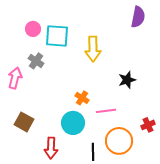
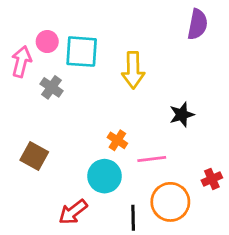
pink arrow: (15, 78) -> (21, 62), moved
brown square: (24, 122) -> (34, 156), moved
red arrow: (51, 148) -> (73, 212), turned 50

